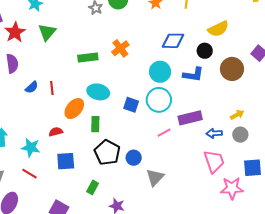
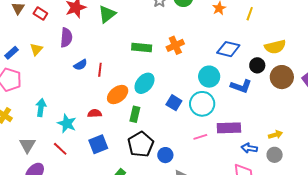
brown circle: (232, 69) -> (282, 77), moved
cyan ellipse: (98, 92) -> (144, 83), turned -75
blue square: (66, 161) -> (98, 144), turned -30

